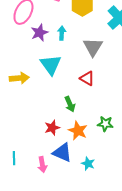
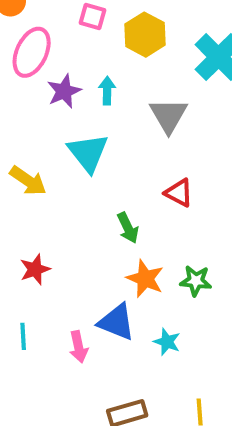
yellow arrow: (19, 78) -> (28, 181), turned 42
red triangle: (87, 78) -> (179, 193), moved
green star: (105, 124) -> (196, 281), moved
red star: (52, 128) -> (35, 269), moved

